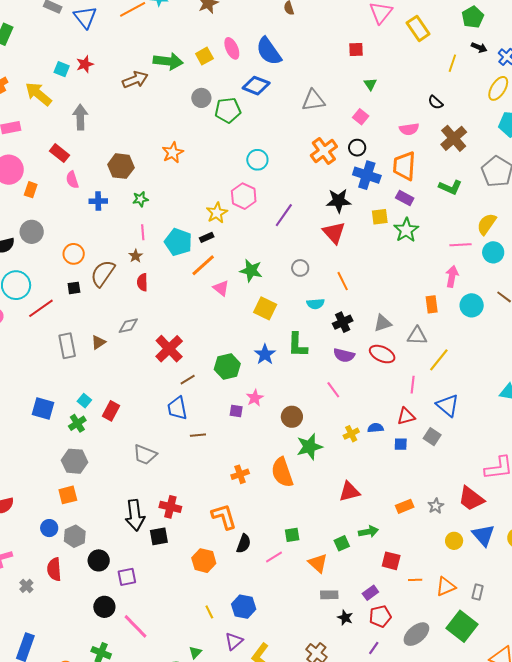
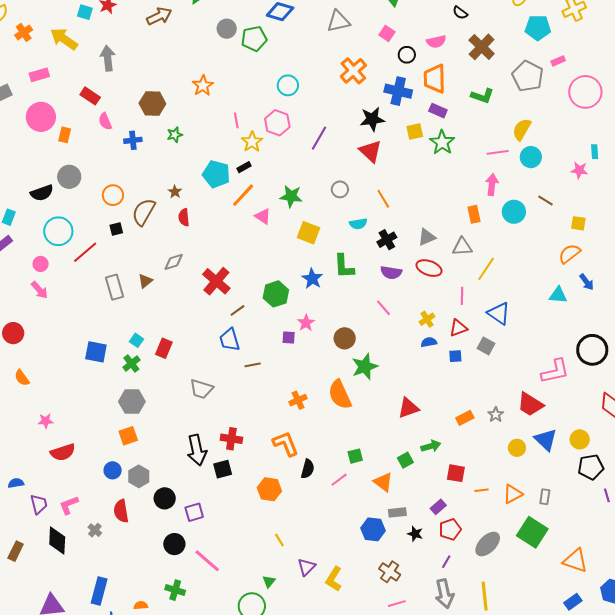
black circle: (357, 148) -> (407, 55), moved
pink line: (143, 232) -> (236, 120), moved
yellow cross: (351, 434) -> (427, 319), moved
blue hexagon: (244, 607) -> (373, 529), moved

